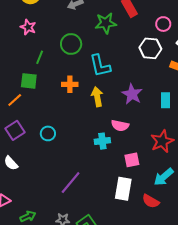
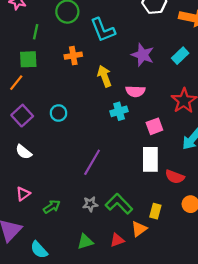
yellow arrow: (97, 97) -> (104, 76), moved
cyan rectangle: (165, 100) -> (180, 56), turned 56
red semicircle: (151, 201) -> (175, 177), moved

